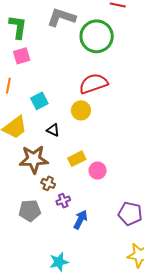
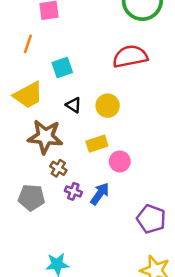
yellow circle: (81, 110) -> (108, 106), moved
purple cross: (63, 201) -> (73, 191), turned 32
blue arrow: (80, 220) -> (100, 194), moved

